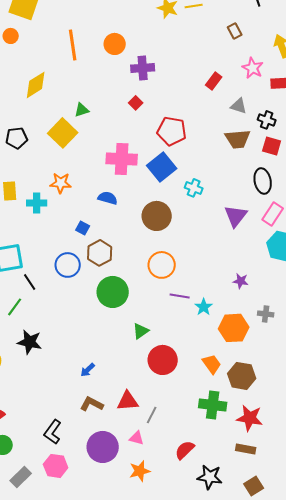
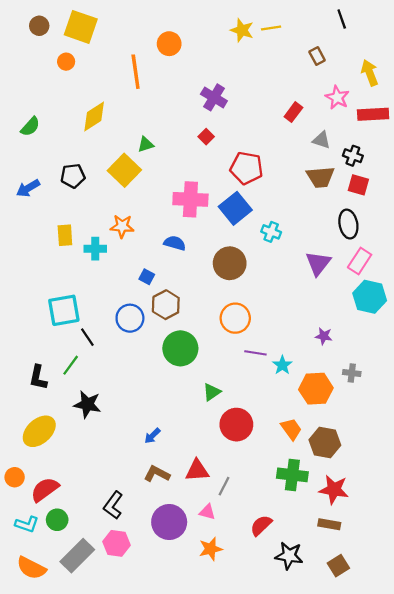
orange circle: (115, 44) -> (169, 44), moved
purple cross: (143, 68) -> (214, 97), turned 35
gray rectangle: (21, 477) -> (77, 556), size x1.4

